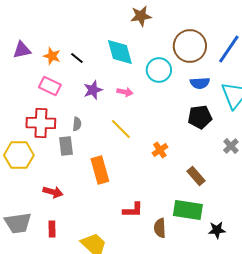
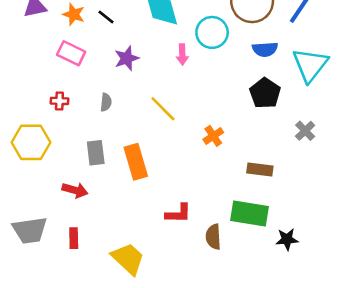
pink arrow: (125, 92) -> (182, 54), moved, turned 77
black pentagon: (200, 117) -> (265, 93), turned -30
red cross: (41, 123) -> (59, 101), size x0.5
gray rectangle: (66, 146) -> (96, 153), moved
brown rectangle: (196, 176) -> (260, 170), turned -42

